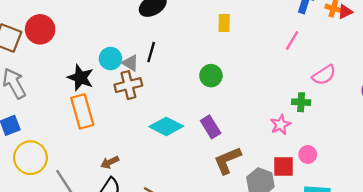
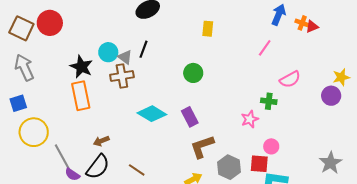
red square: (283, 167) -> (259, 164), moved

